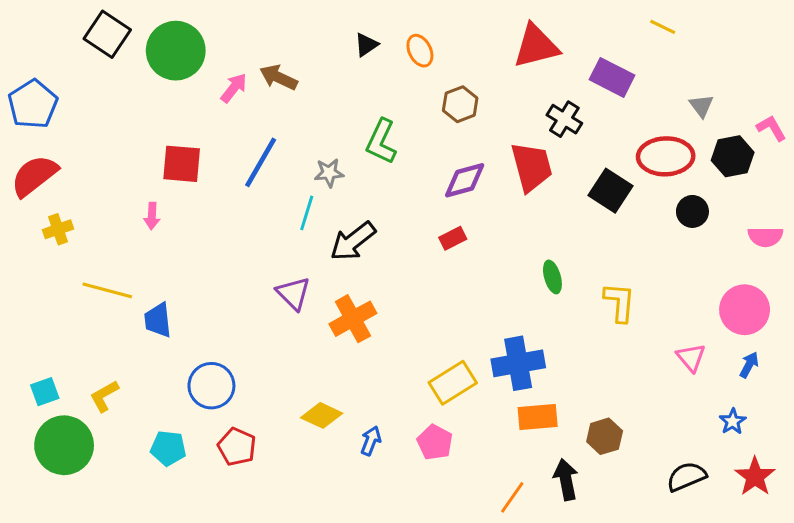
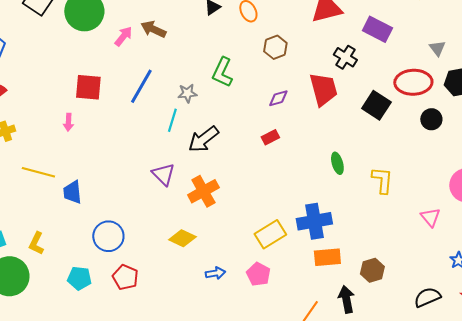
purple diamond: (465, 180) -> (278, 98), size x0.7
yellow L-shape: (104, 396) -> (36, 243), turned -35
yellow diamond: (322, 415) -> (182, 238), moved
blue arrow: (371, 441) -> (215, 273), turned 60

